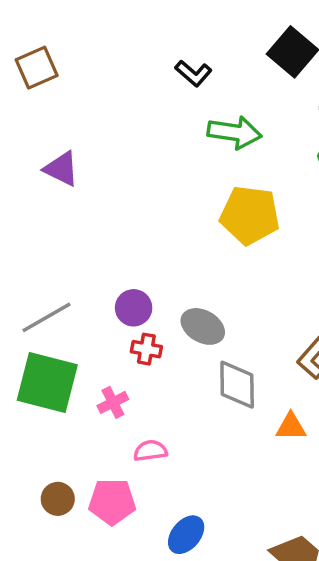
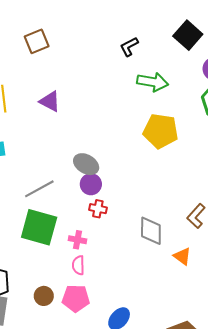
black L-shape: (193, 73) -> (129, 47), turned 110
gray ellipse: (203, 326) -> (86, 164), moved
pink cross: (113, 402) -> (77, 240), turned 36
orange triangle: (291, 427) -> (182, 256), turned 36
pink semicircle: (150, 451) -> (78, 265), moved, turned -84

